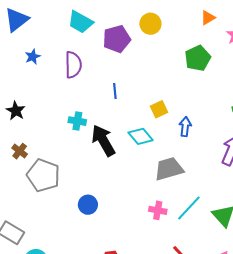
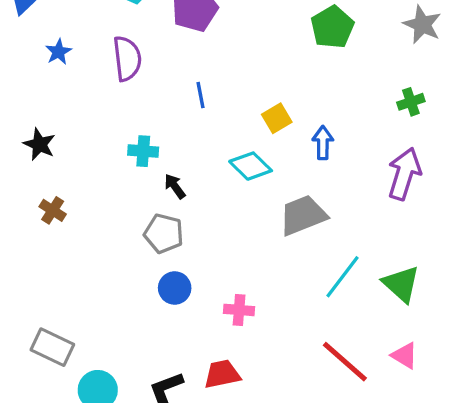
black arrow: (103, 140) -> (175, 186), moved, size x0.5
gray pentagon: (43, 175) -> (164, 233), moved, size x0.7
pink cross: (158, 210) -> (239, 310), moved

